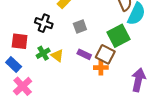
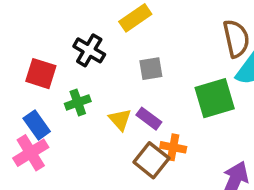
brown square: (105, 54) -> (151, 160), moved
yellow triangle: (57, 56) -> (120, 120), moved
blue rectangle: (14, 65) -> (37, 125), moved

